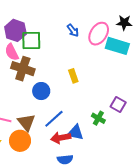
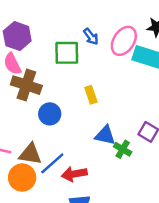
green square: (31, 40) -> (67, 53), moved
blue line: (54, 119) -> (52, 163), moved
brown triangle: (26, 122) -> (30, 154), turned -42
blue triangle: (75, 132) -> (105, 135), moved

